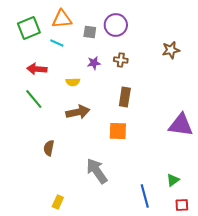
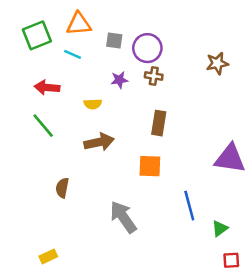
purple circle: (116, 25) -> (147, 48), moved
blue line: (145, 196) -> (189, 206), moved
yellow rectangle: (58, 202) -> (48, 256), moved, turned 40

